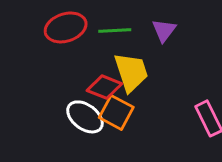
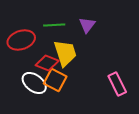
red ellipse: (66, 27) -> (21, 40), moved

